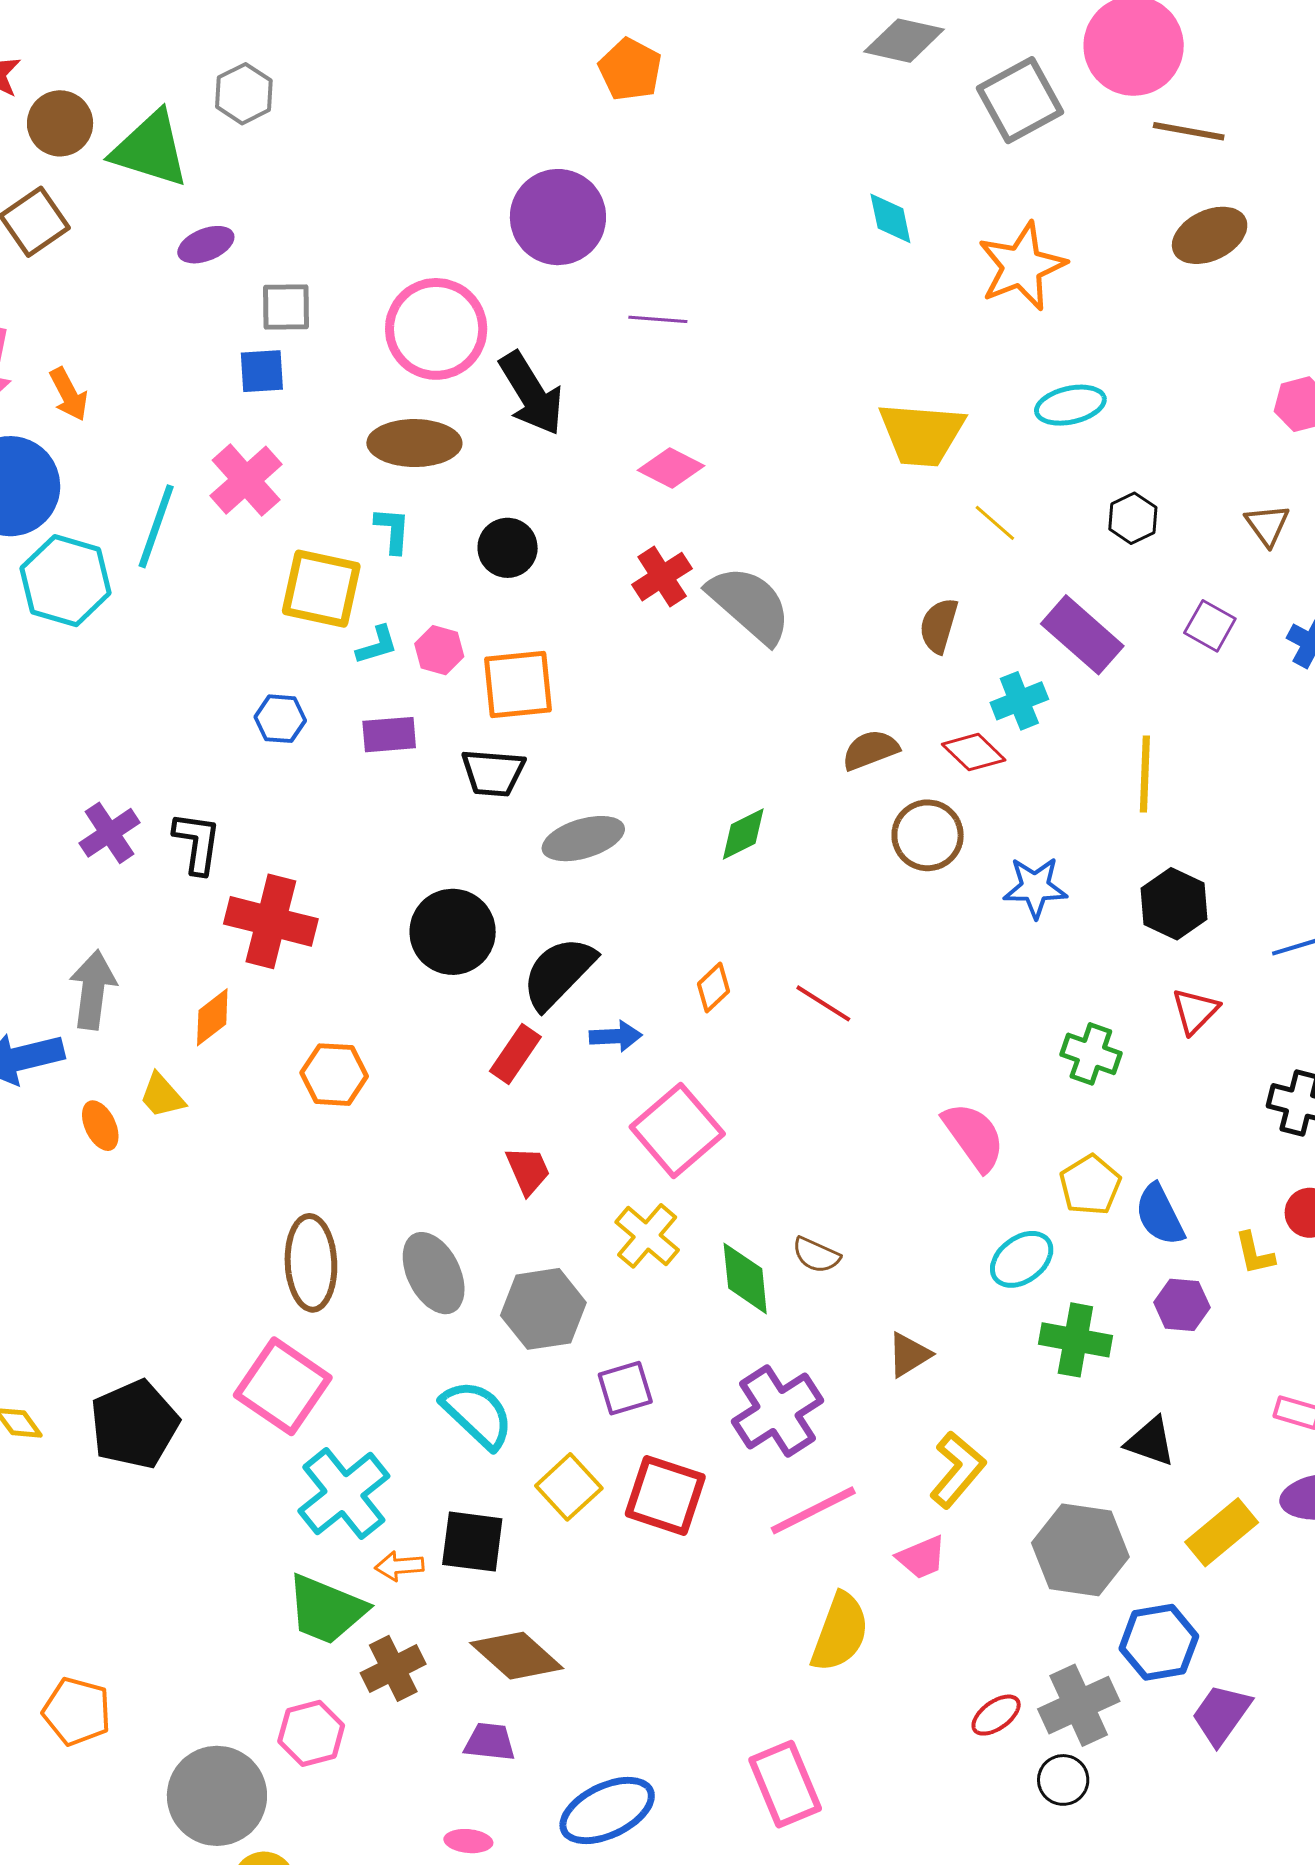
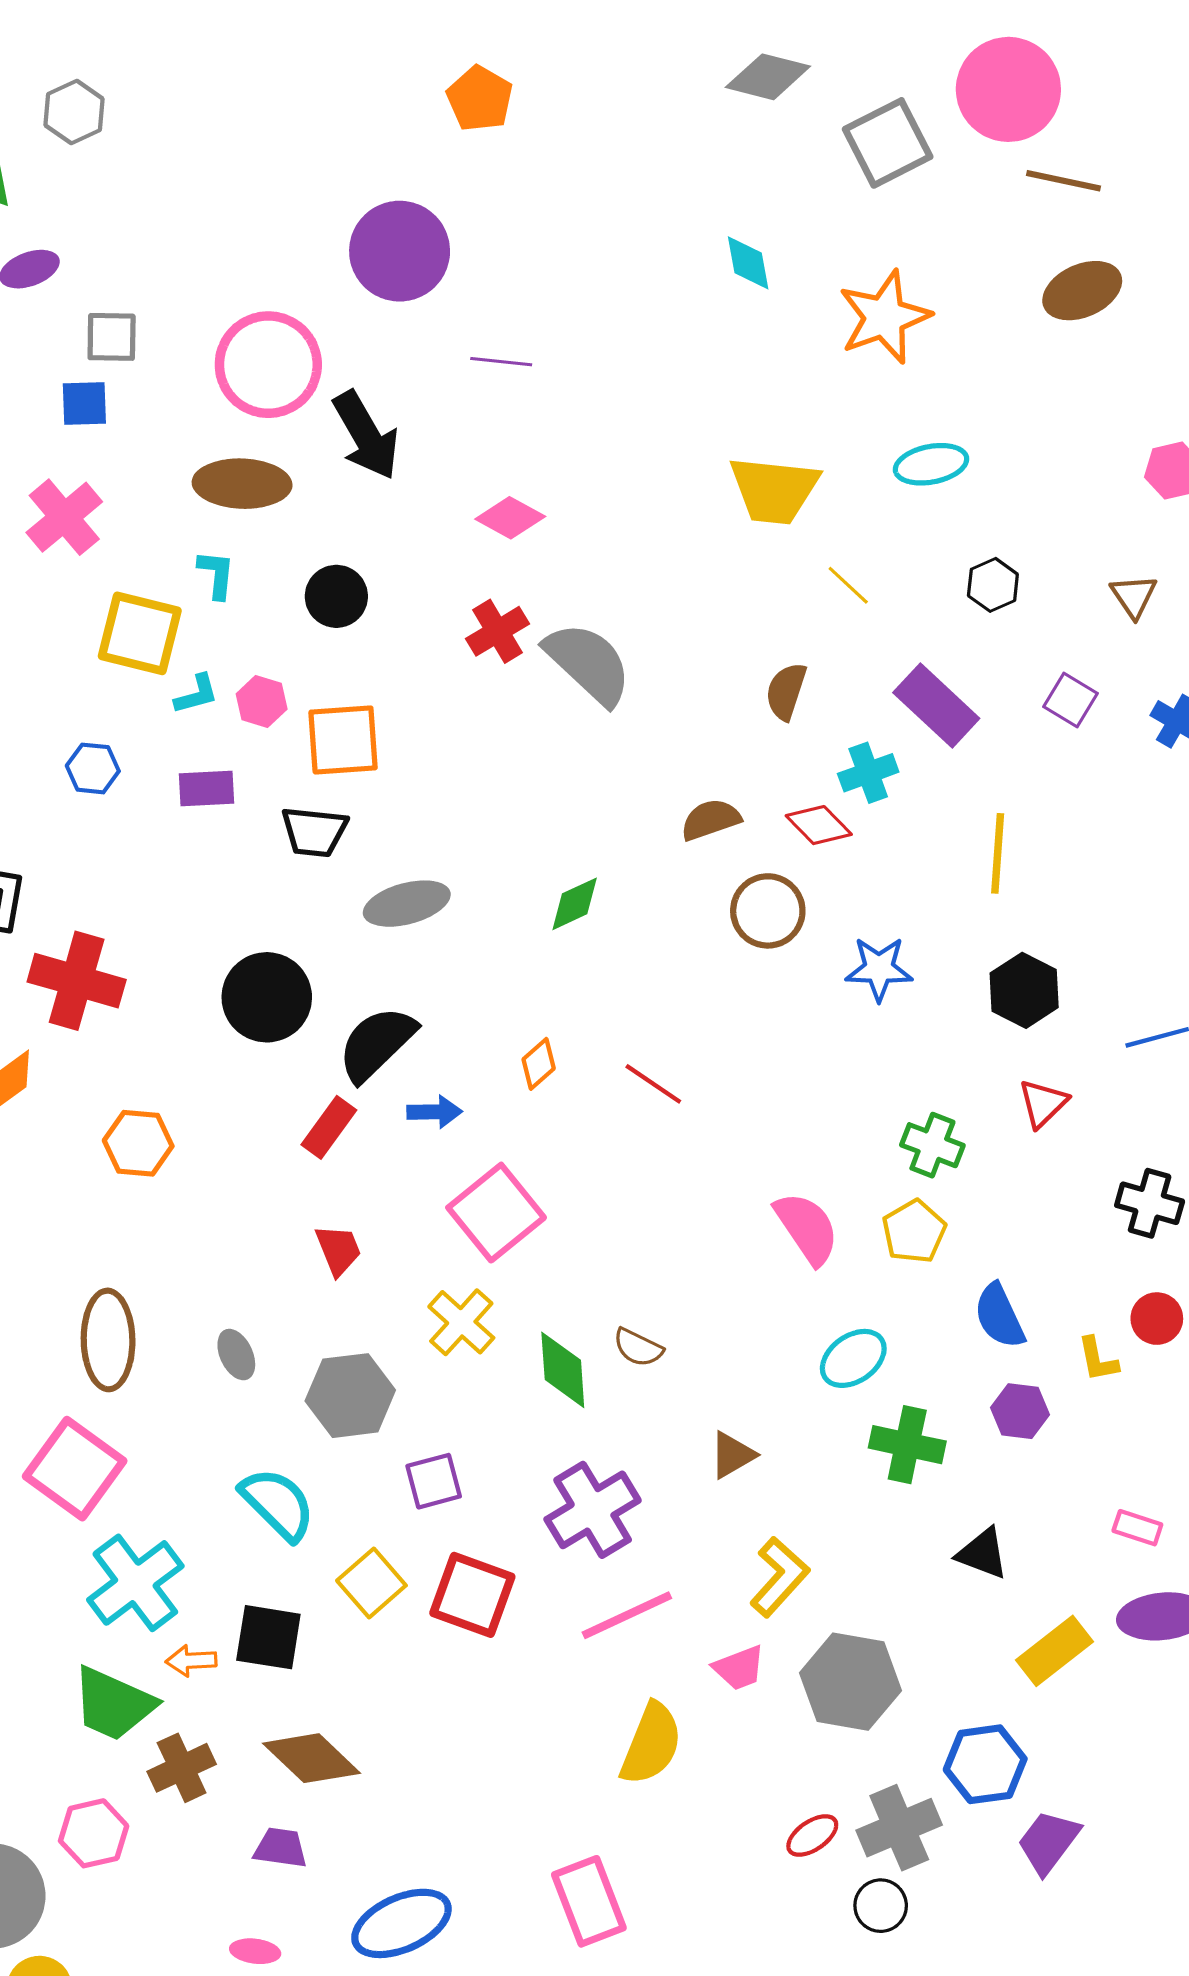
yellow pentagon: (1090, 1185) -> (914, 1231), moved
gray ellipse: (434, 1273) -> (236, 1355), size x0.6
gray hexagon: (1080, 1550) -> (851, 1682), moved

